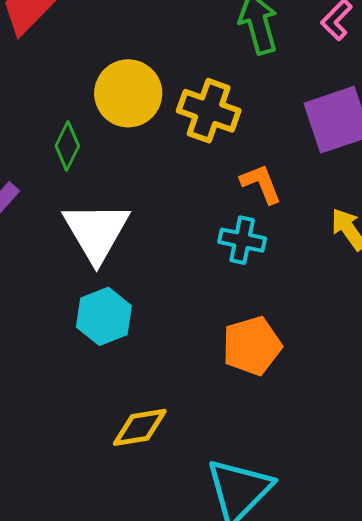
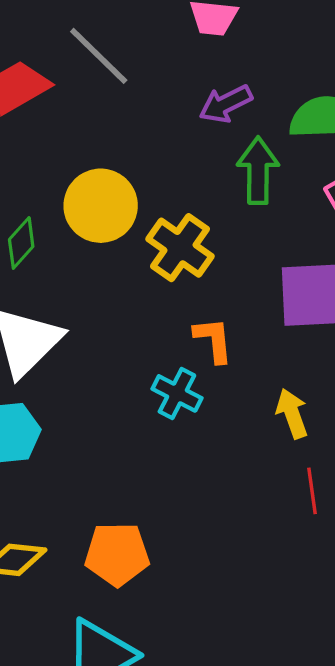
orange pentagon: (252, 346) -> (117, 554), moved

